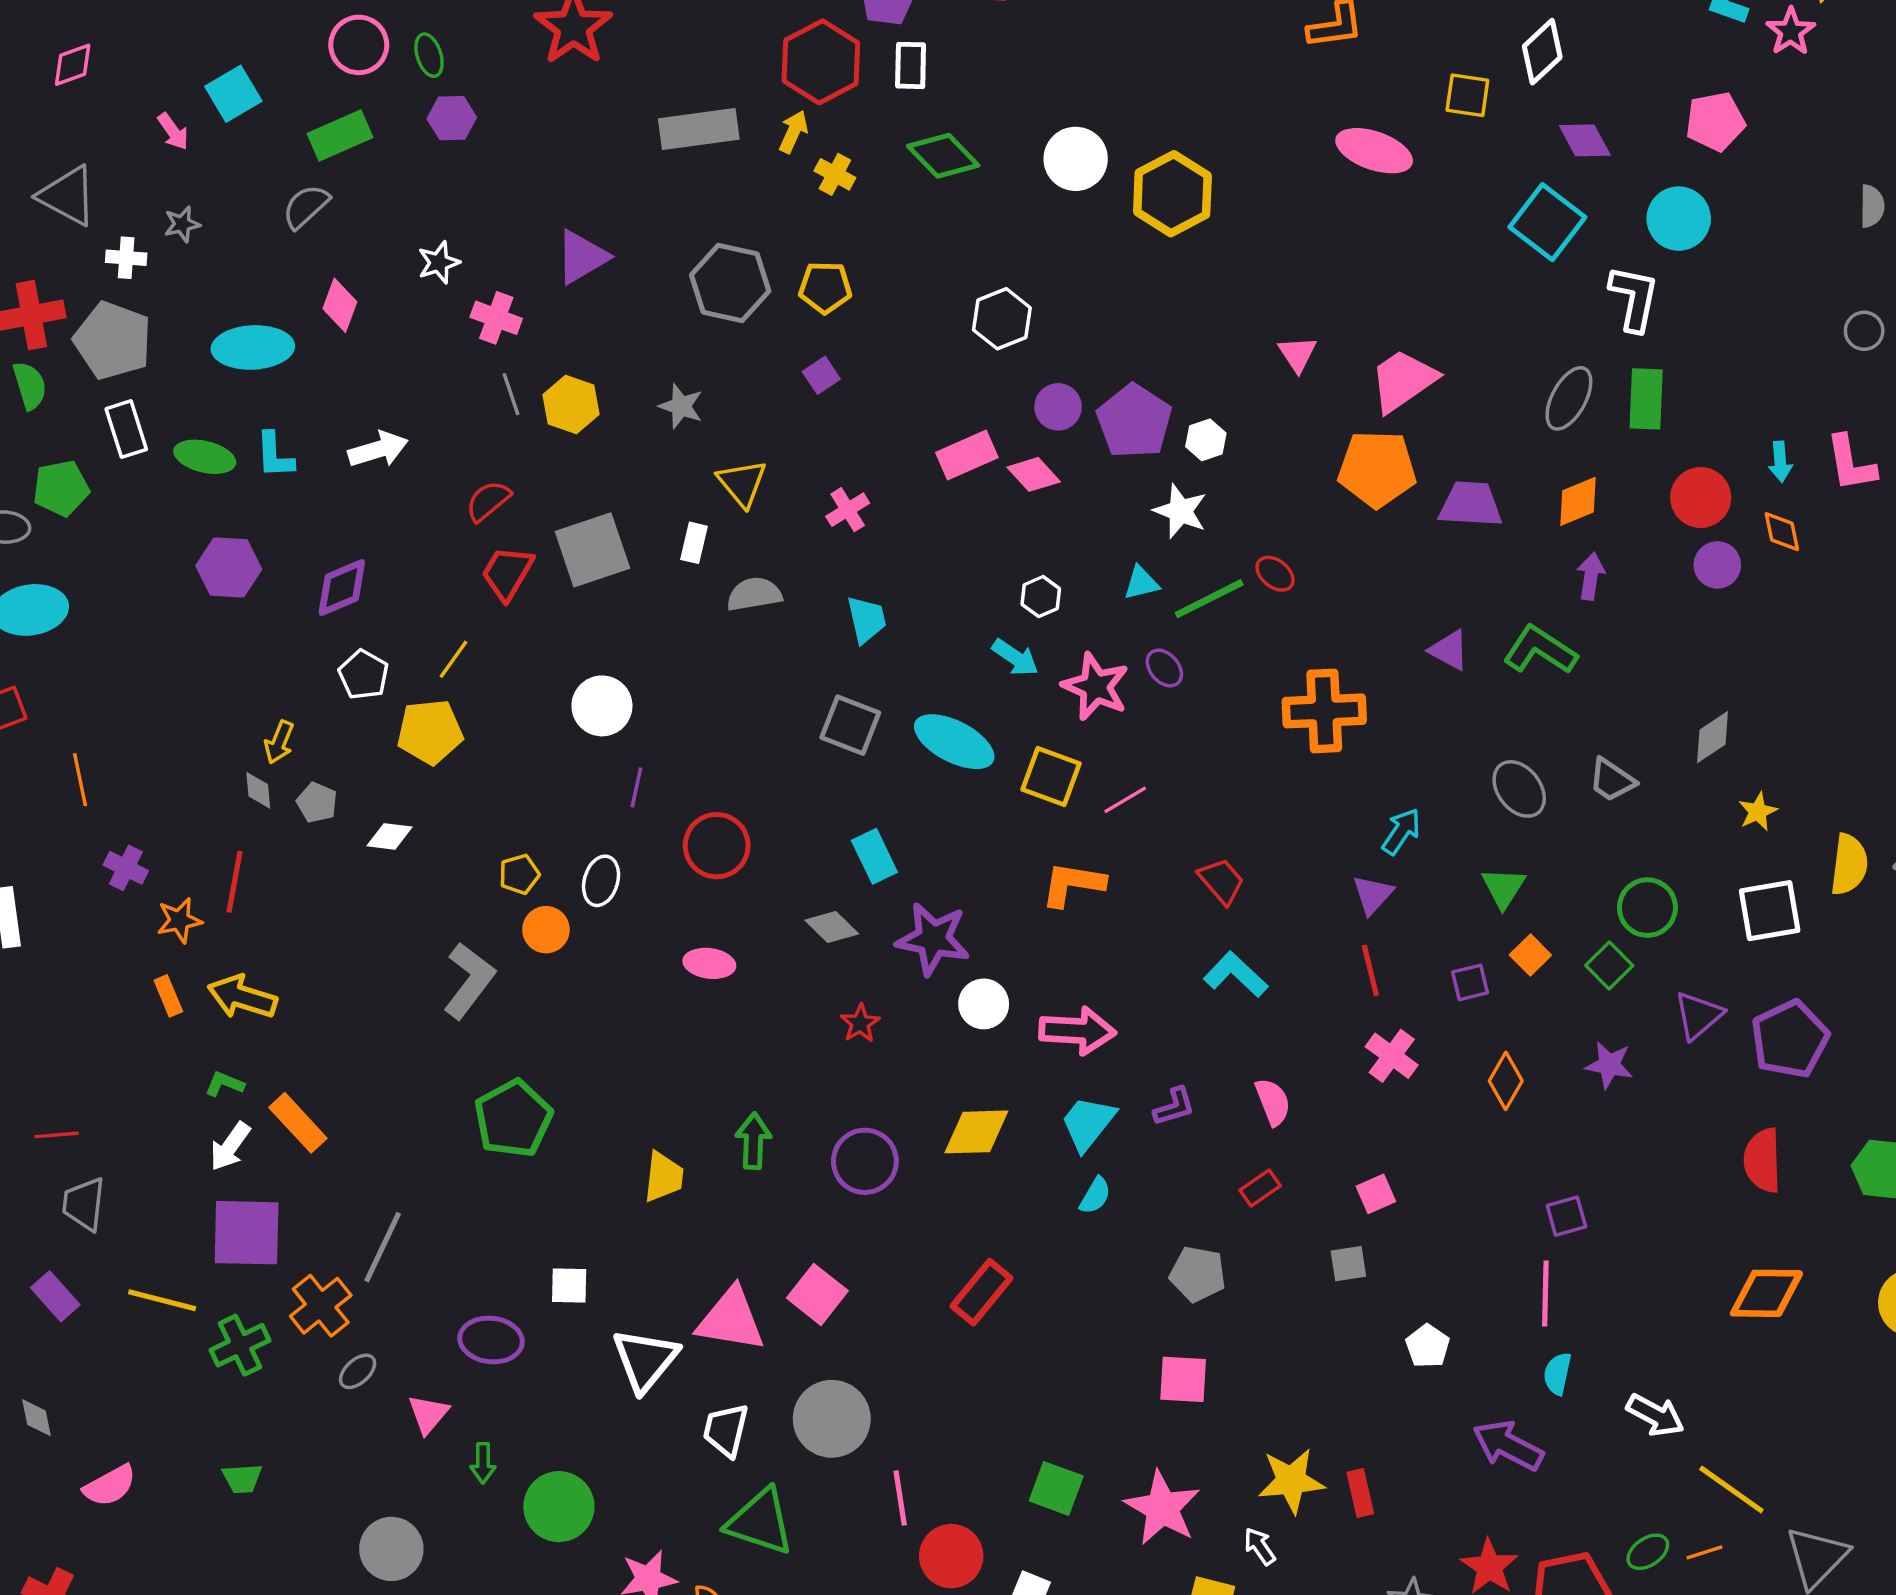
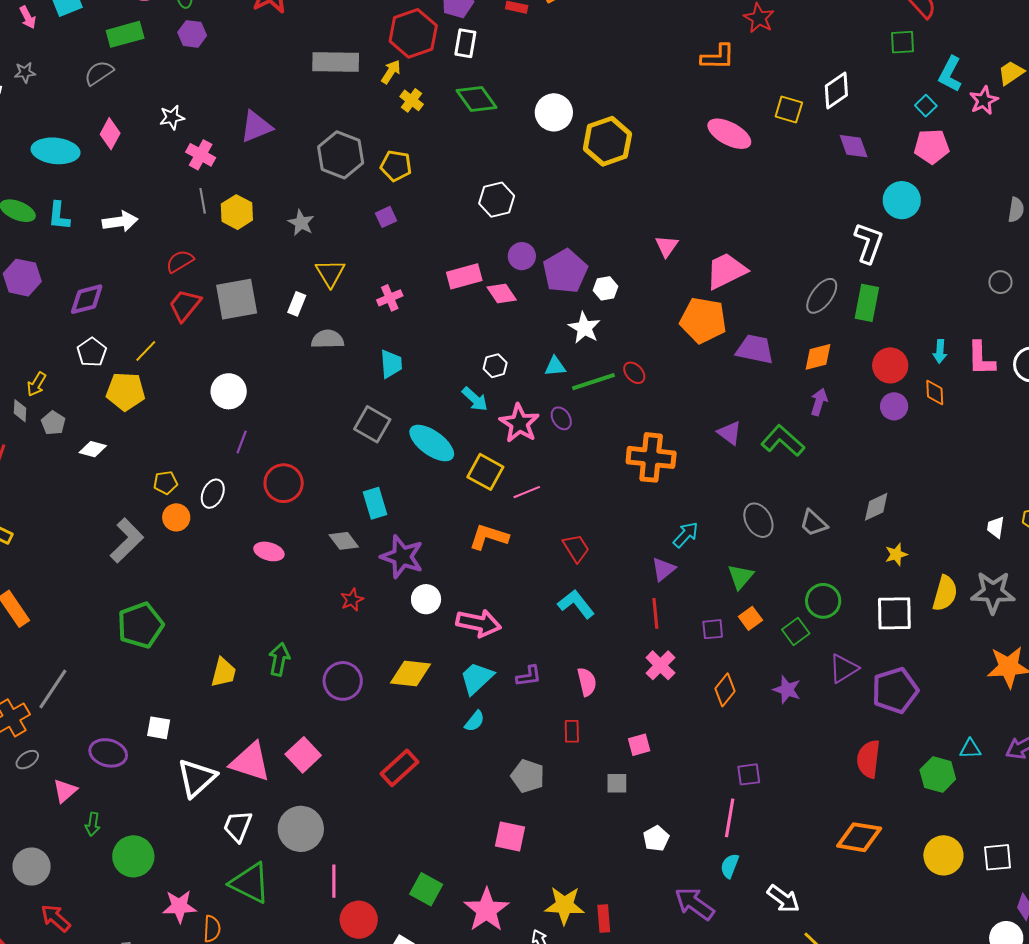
cyan square: (1547, 222) -> (926, 106), moved, size x0.5
red rectangle: (1260, 1188) -> (572, 731), turned -65

